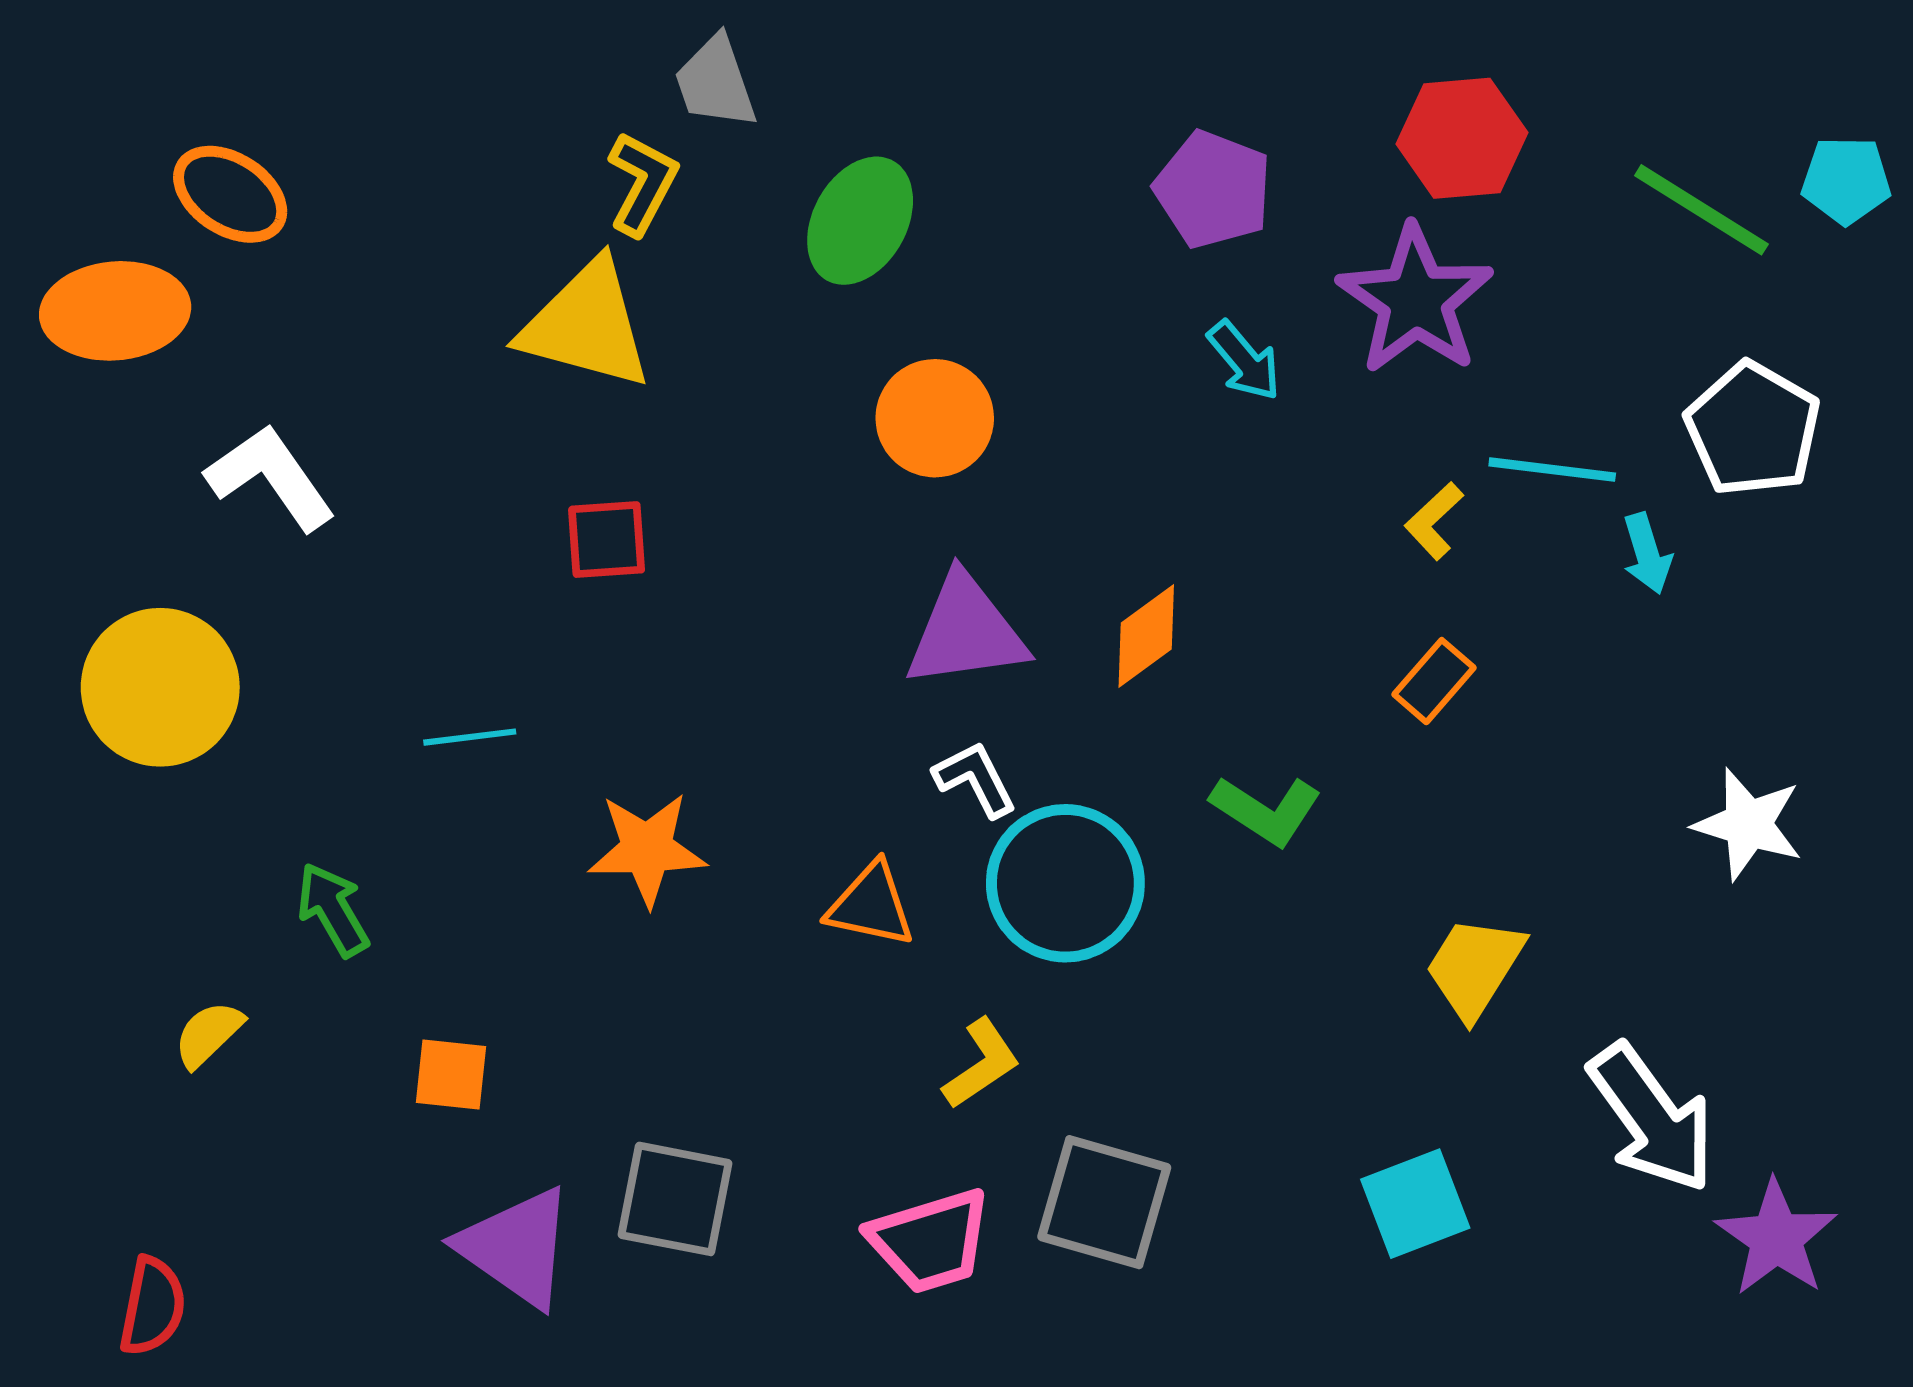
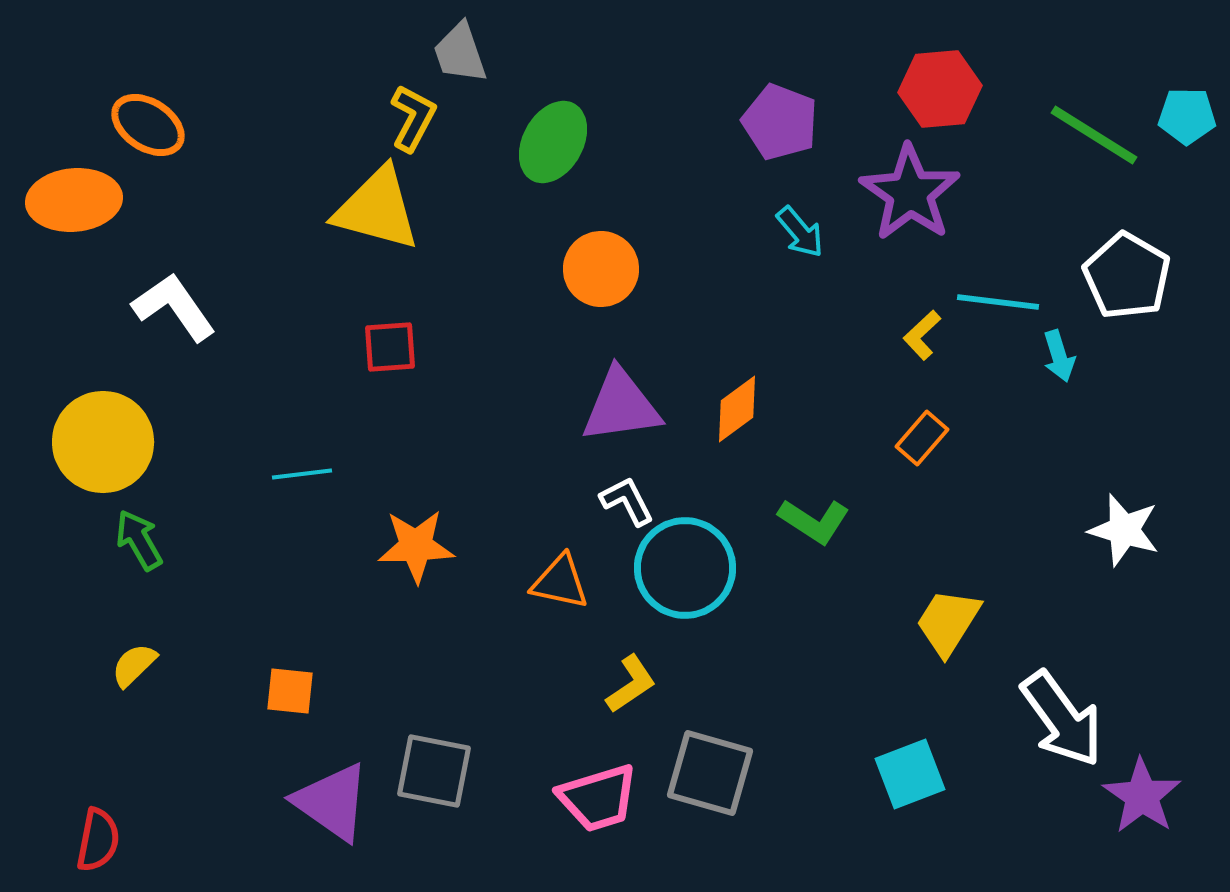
green arrow: (333, 910) -> (139, 540), moved

